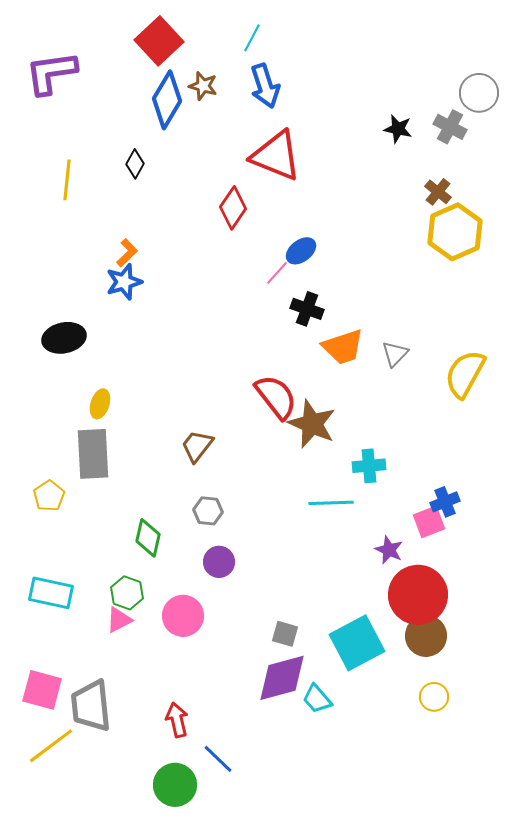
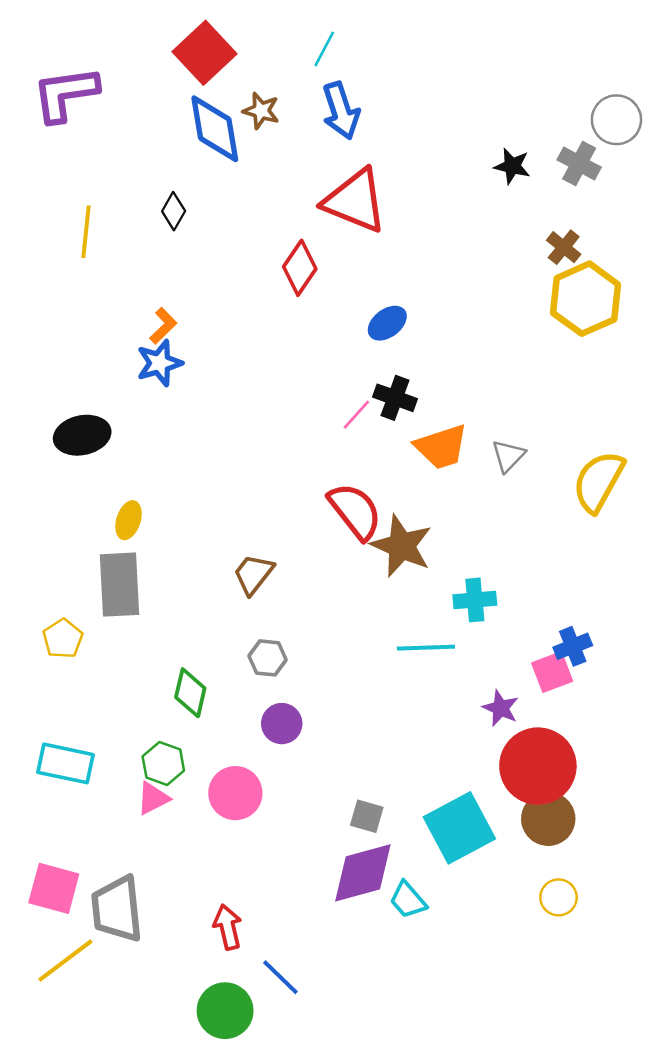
blue diamond: (167, 100) -> (215, 129), turned -40
pink line: (277, 273) -> (356, 415), moved

